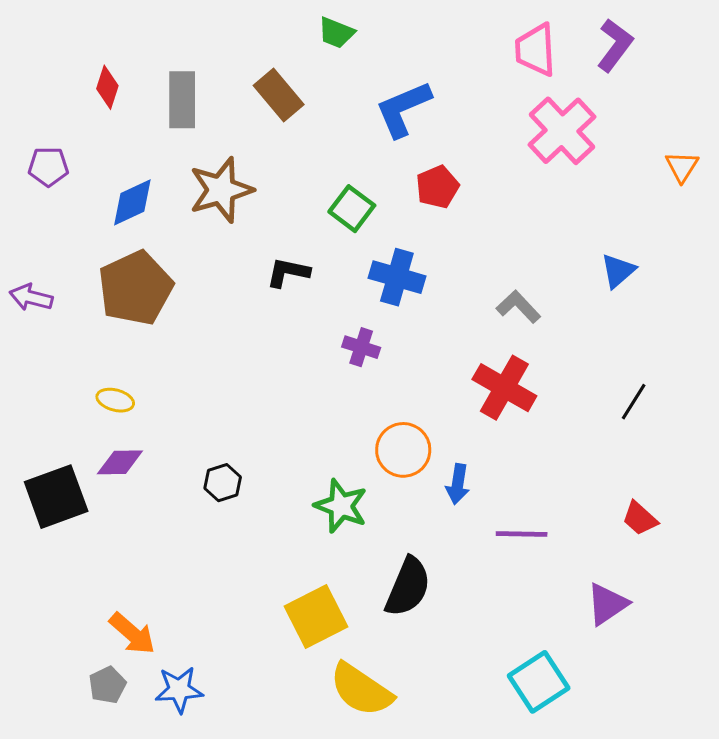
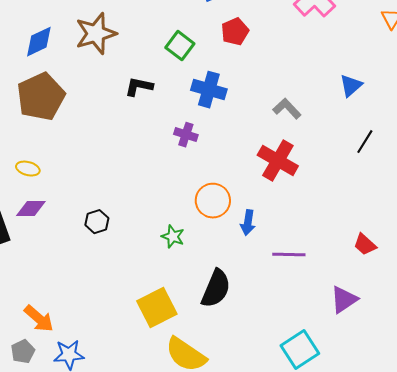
black line: (634, 402) -> (365, 142), moved
green star: (341, 506) -> (173, 237), size x0.7

